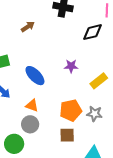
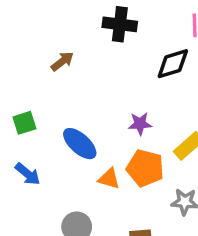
orange triangle: (32, 105) -> (109, 179), moved
orange pentagon: (71, 110) -> (145, 168), moved, turned 30

